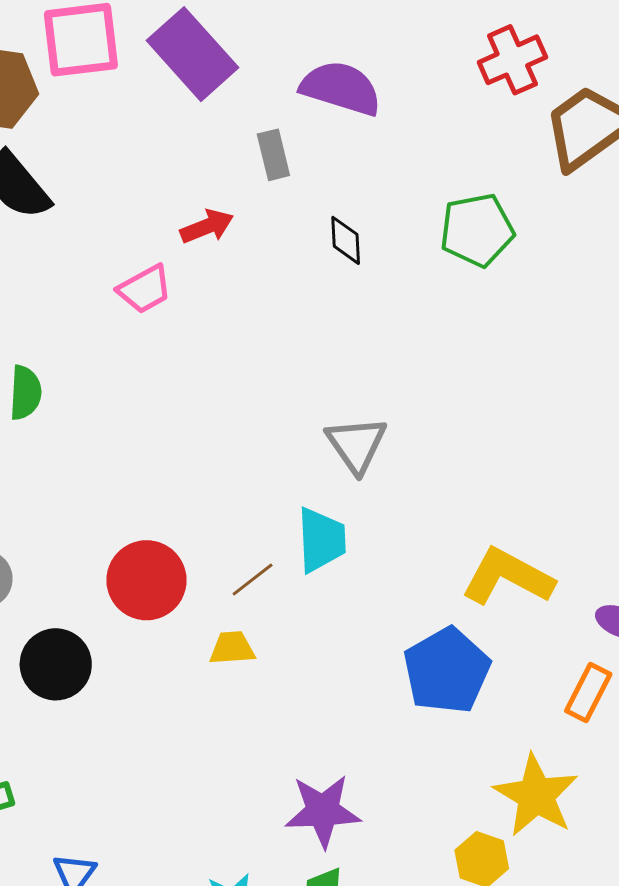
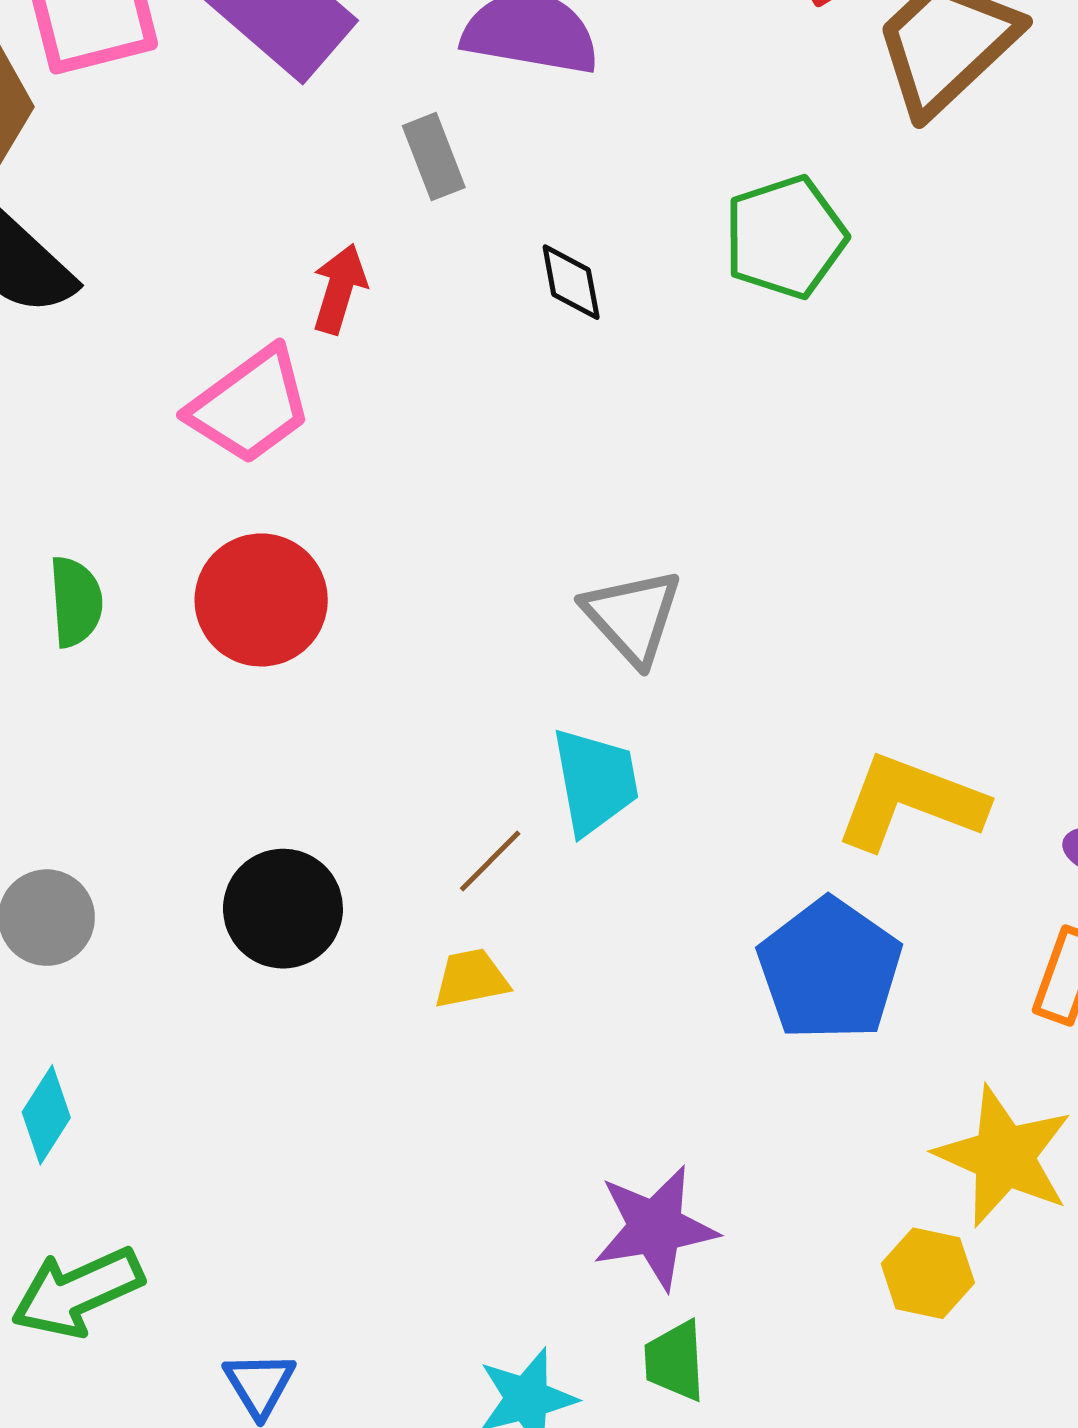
red arrow: (207, 226) -> (339, 289), turned -44
pink trapezoid: (145, 289) -> (250, 406), size x1.4
red circle: (147, 580) -> (261, 600), moved
black circle: (56, 664) -> (283, 909), moved

